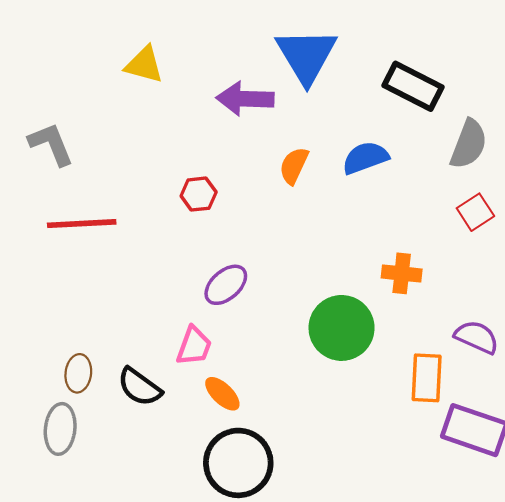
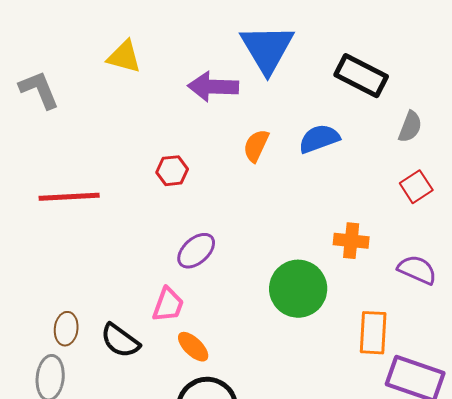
gray L-shape: (51, 144) -> (39, 90), moved
gray semicircle: (469, 144) -> (410, 127), size x0.7
purple semicircle: (477, 337) -> (417, 270), moved

